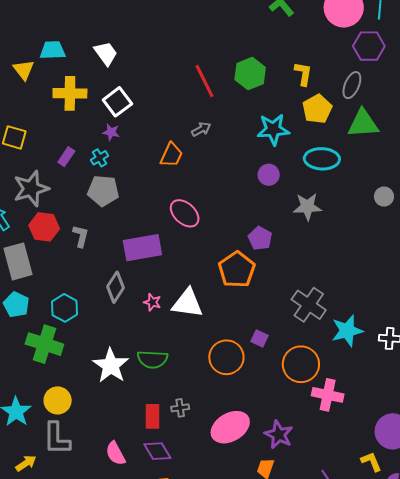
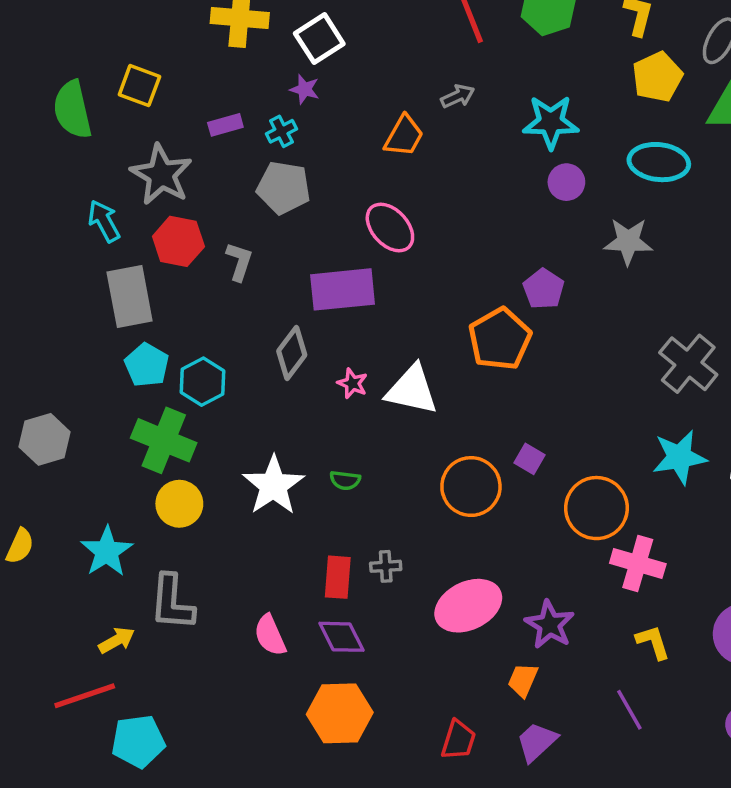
cyan star: (273, 129) -> (551, 122), moved
purple rectangle: (66, 157) -> (225, 125), turned 36
gray star: (31, 189) -> (161, 175), turned -30
pink ellipse: (185, 213) -> (390, 227), moved
cyan pentagon: (16, 305) -> (147, 365), moved
gray cross: (309, 305) -> (688, 364), moved
green semicircle: (152, 359) -> (345, 480), size x0.6
yellow circle: (58, 400) -> (179, 504), moved
yellow L-shape: (371, 462) -> (653, 642), moved

